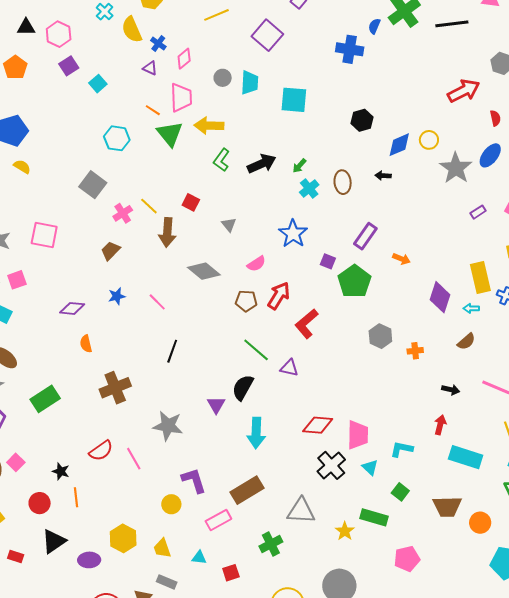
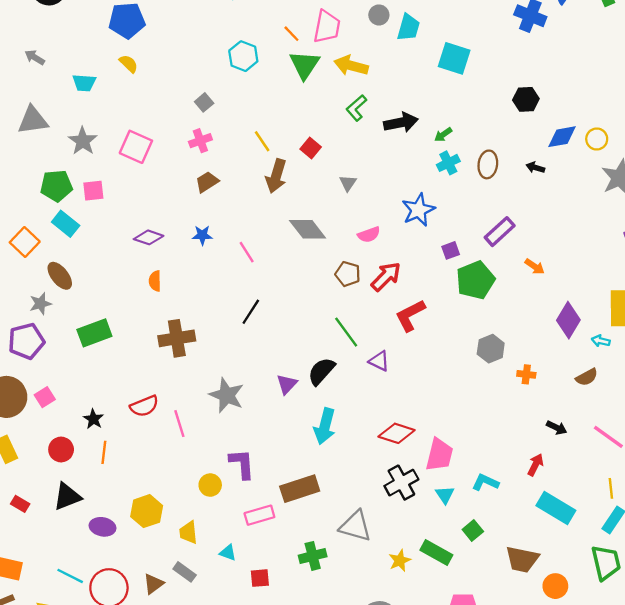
gray square: (93, 185) -> (204, 102), size x0.6
pink cross: (123, 213) -> (200, 141), moved
purple square: (328, 261) -> (451, 250), turned 35

